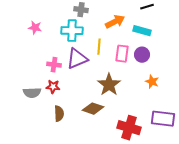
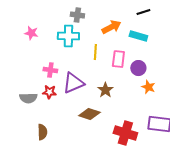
purple circle: (142, 55) -> (138, 68), moved
purple triangle: (77, 59) -> (73, 83), moved
brown star: (109, 85) -> (105, 90), size x0.7
brown semicircle: (59, 114) -> (42, 132), moved

